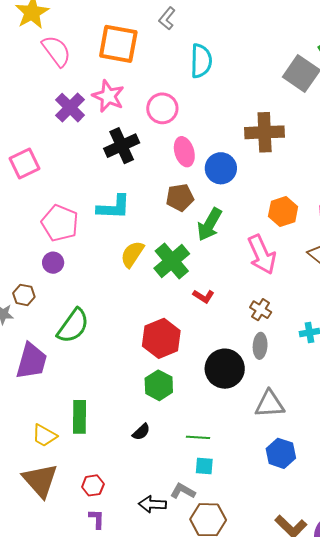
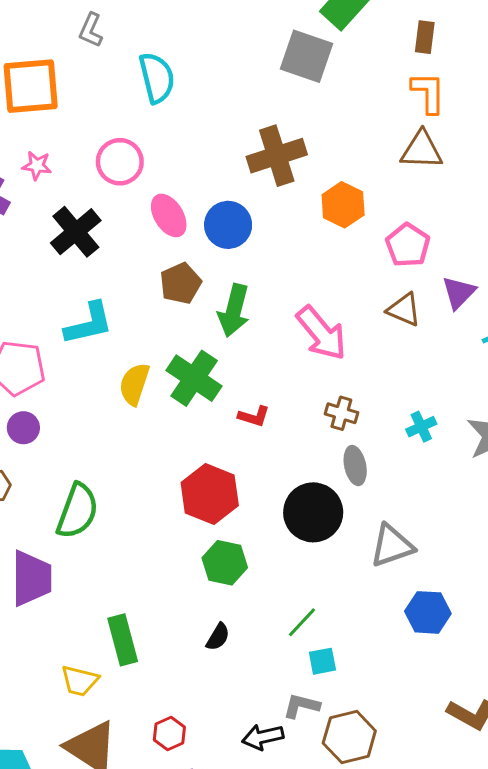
pink star: (108, 96) -> (37, 166), size x0.6
orange hexagon: (283, 211) -> (343, 205), moved
green line: (198, 437) -> (302, 622), turned -35

